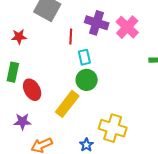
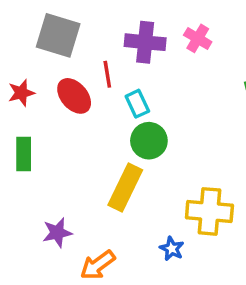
pink cross: (127, 27) -> (198, 38), size x0.7
red ellipse: (32, 90) -> (74, 96), moved

